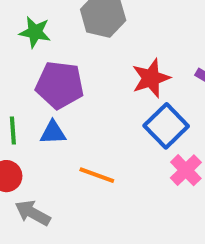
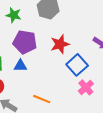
red star: (151, 78) -> (60, 44), moved
orange line: (97, 175) -> (42, 99), moved

